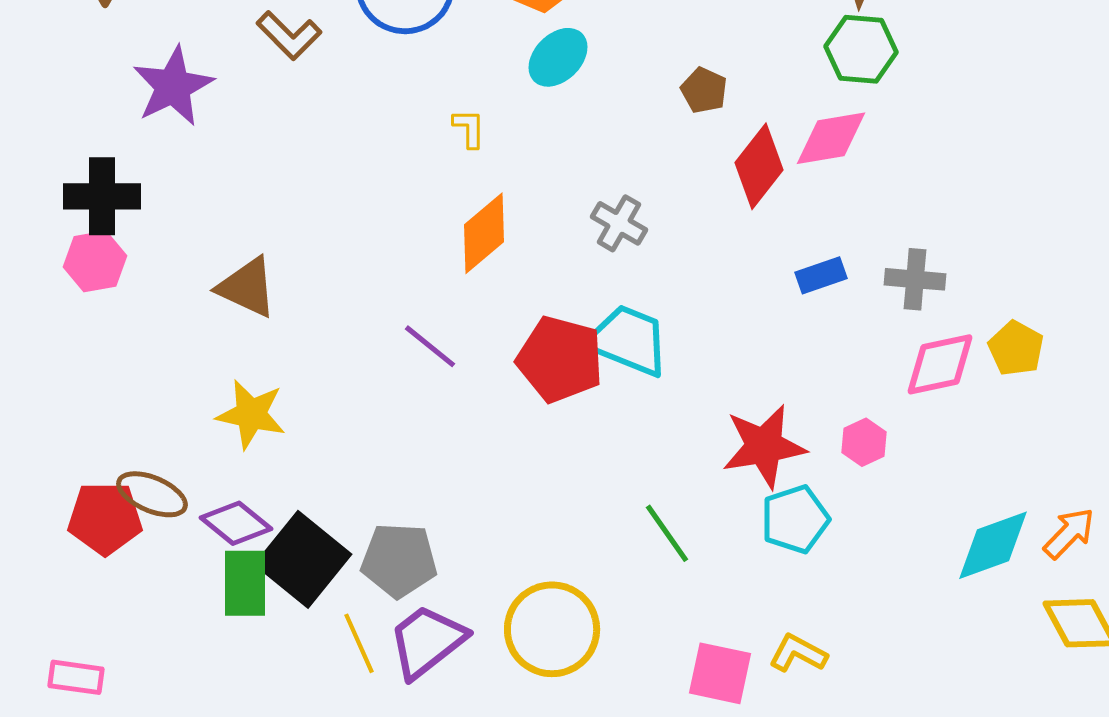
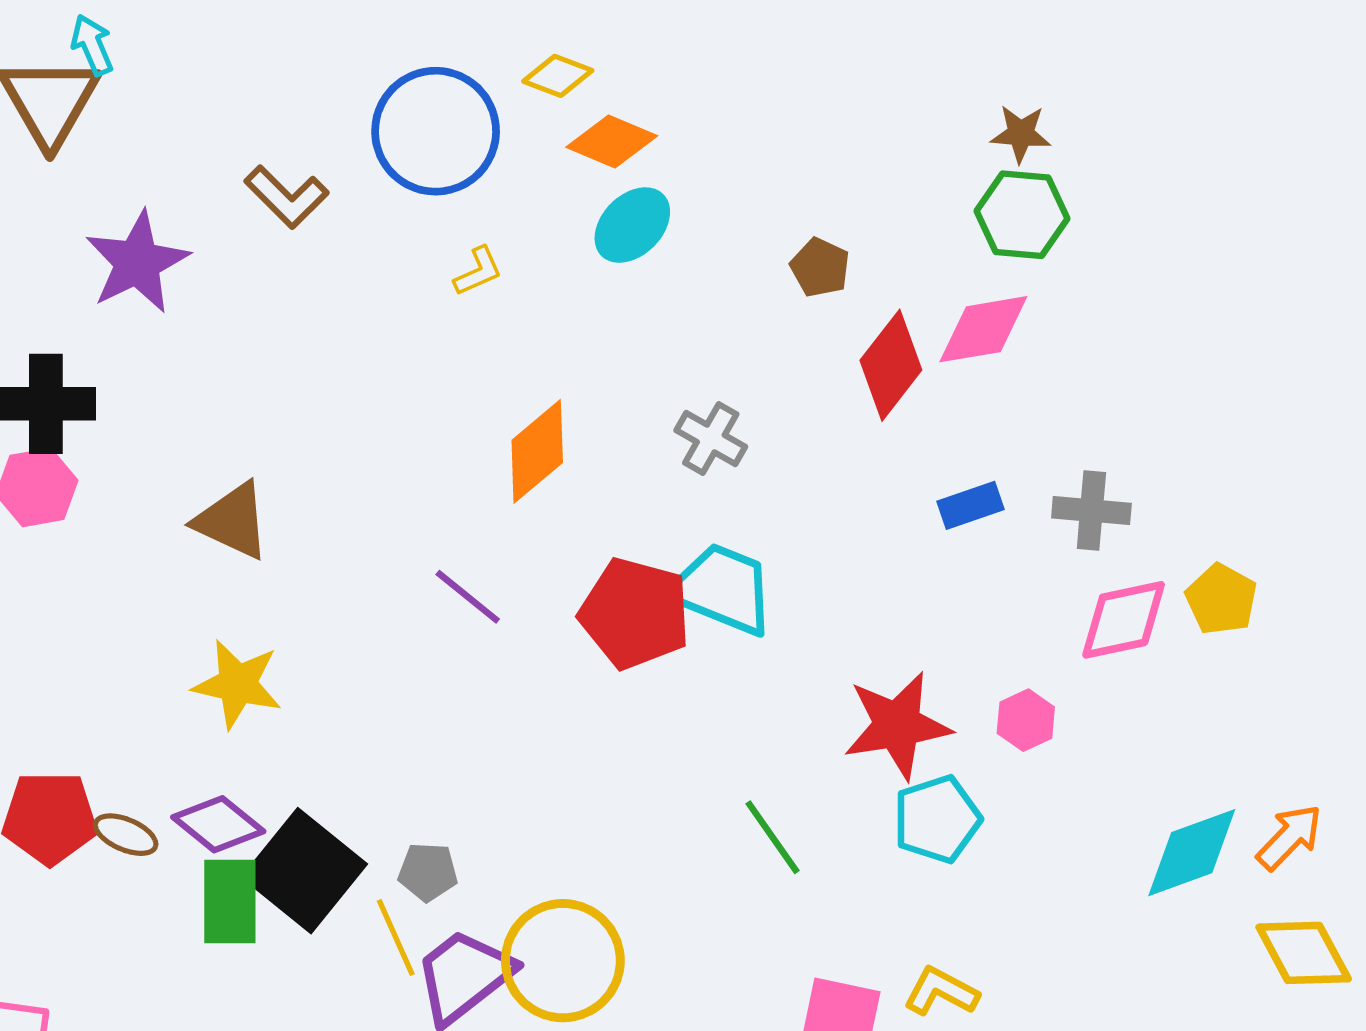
yellow L-shape: (469, 128) -> (478, 271), moved, turned 66
brown ellipse: (152, 494) -> (126, 835), moved, size x0.7
gray pentagon: (399, 560) -> (428, 872), size x0.6
yellow circle: (552, 629) -> (563, 961), moved
yellow line: (359, 643) -> (396, 937), moved

